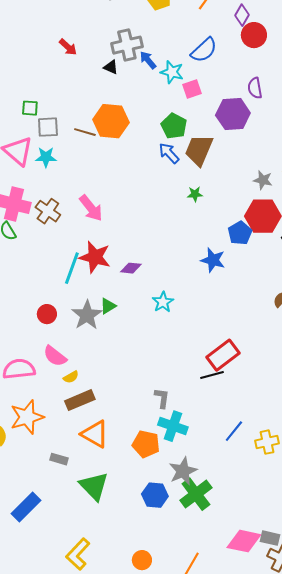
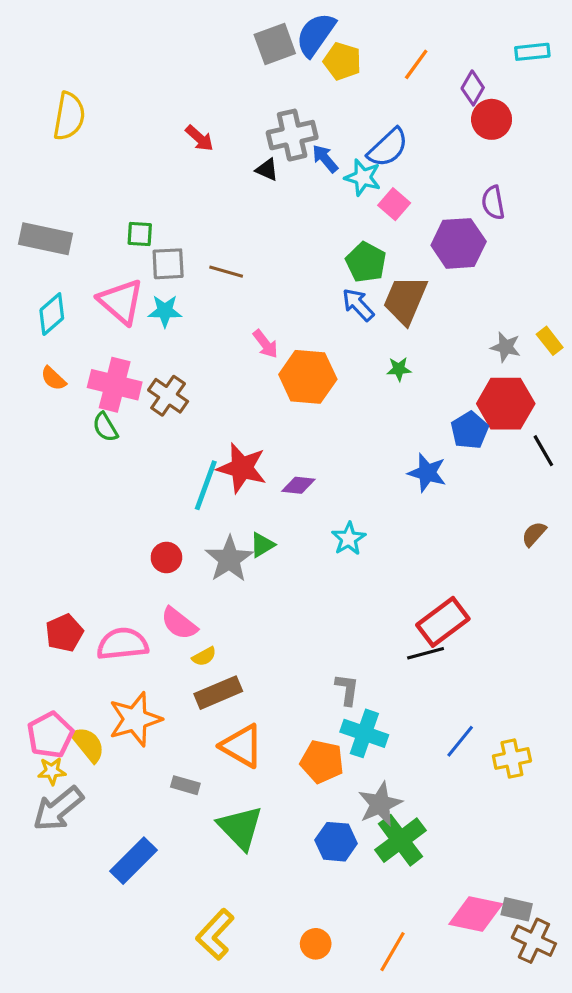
blue semicircle: (204, 50) -> (388, 148), moved
pink square: (192, 89) -> (394, 204), turned -30
orange hexagon: (111, 121) -> (308, 377), moved
pink arrow: (91, 208) -> (265, 344), moved, size x0.7

